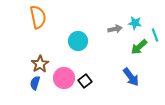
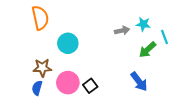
cyan circle: (78, 41) -> (68, 43), moved
brown star: (40, 64) -> (42, 68), turned 30

